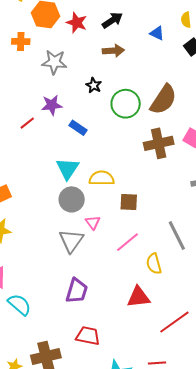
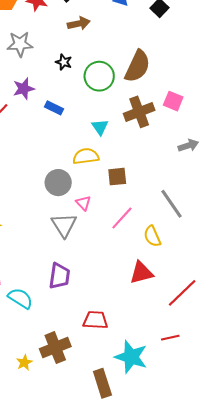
cyan triangle: (68, 169) -> (100, 127), moved, size x0.7
purple trapezoid: (77, 291) -> (59, 276), moved

